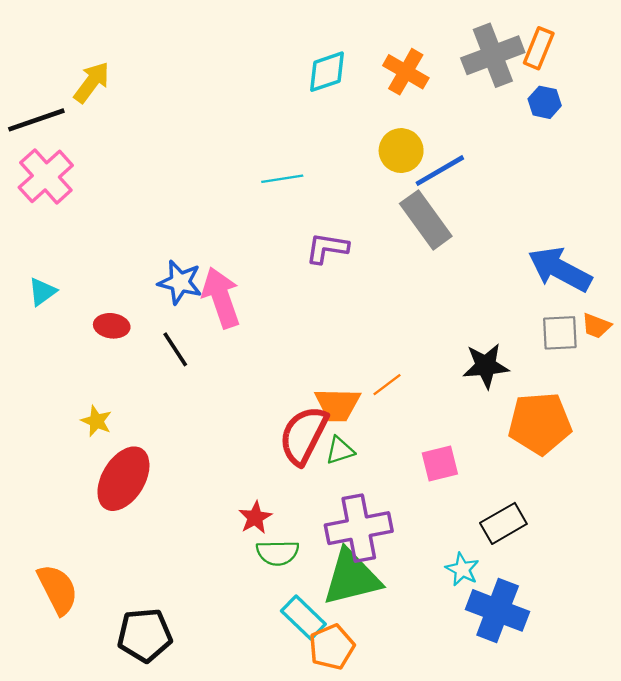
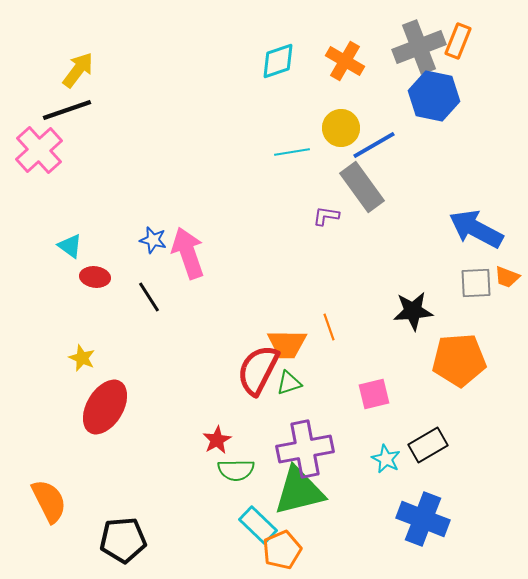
blue hexagon: (545, 102) -> (434, 96), moved, size x1.8
black line: (36, 120) -> (67, 110), moved
cyan line: (282, 179) -> (292, 152), moved
purple L-shape: (327, 248) -> (326, 216), moved, size x0.7
blue star: (180, 282) -> (153, 240), size x0.7
cyan triangle: (42, 292) -> (70, 246), moved, turned -48
orange line: (387, 385) -> (329, 327), turned -72
cyan star: (462, 569) -> (386, 459), moved

